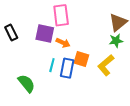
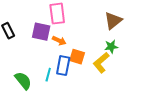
green star: (116, 41) -> (111, 47), moved
cyan line: (52, 65) -> (48, 75), moved

